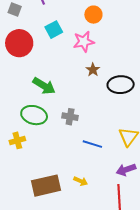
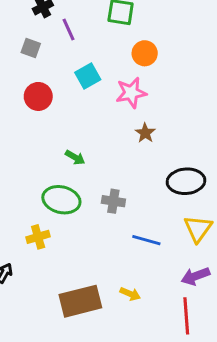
red circle: (19, 43) -> (38, 96), size x0.7
black ellipse: (121, 85) -> (186, 181), moved
green arrow: (44, 86) -> (75, 157), size x0.6

